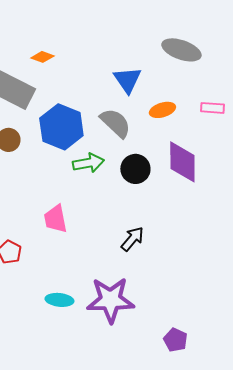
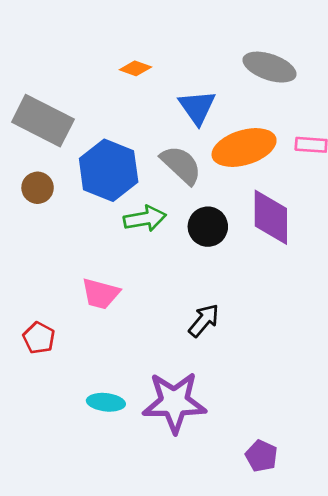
orange diamond: (42, 57) -> (135, 68), moved
orange ellipse: (162, 110) -> (244, 147), size x1.8
pink trapezoid: (55, 219) -> (101, 294), turned -64

